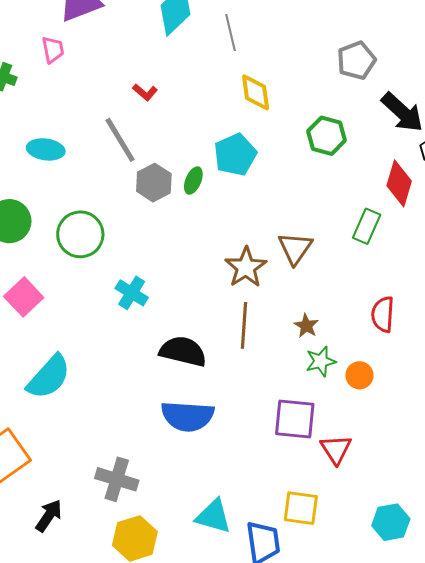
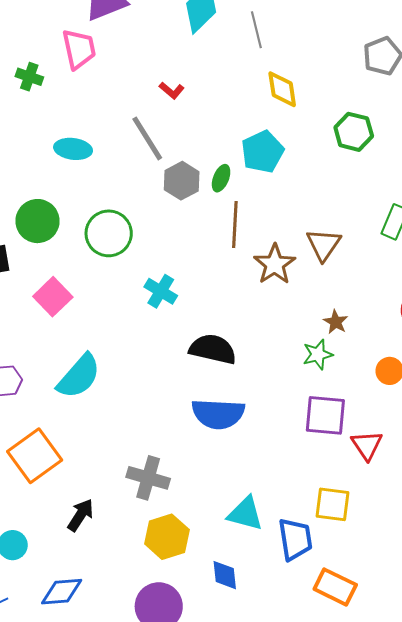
pink trapezoid: (53, 50) -> (79, 49), size x1.5
brown line: (244, 325) -> (235, 225), moved
green star: (321, 361) -> (318, 354), moved

